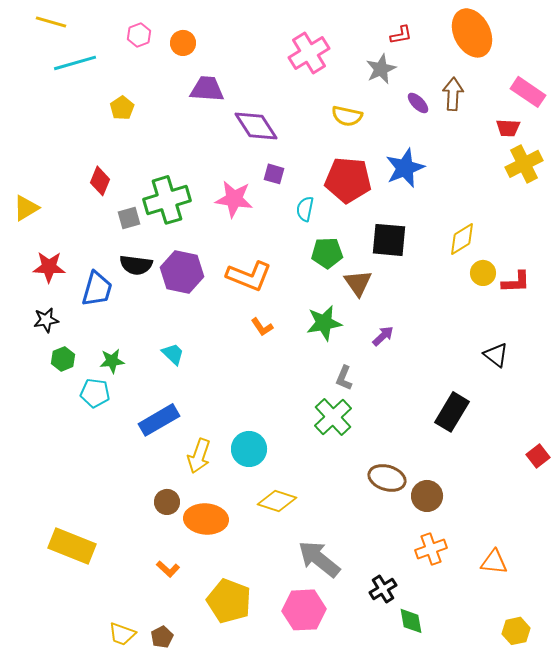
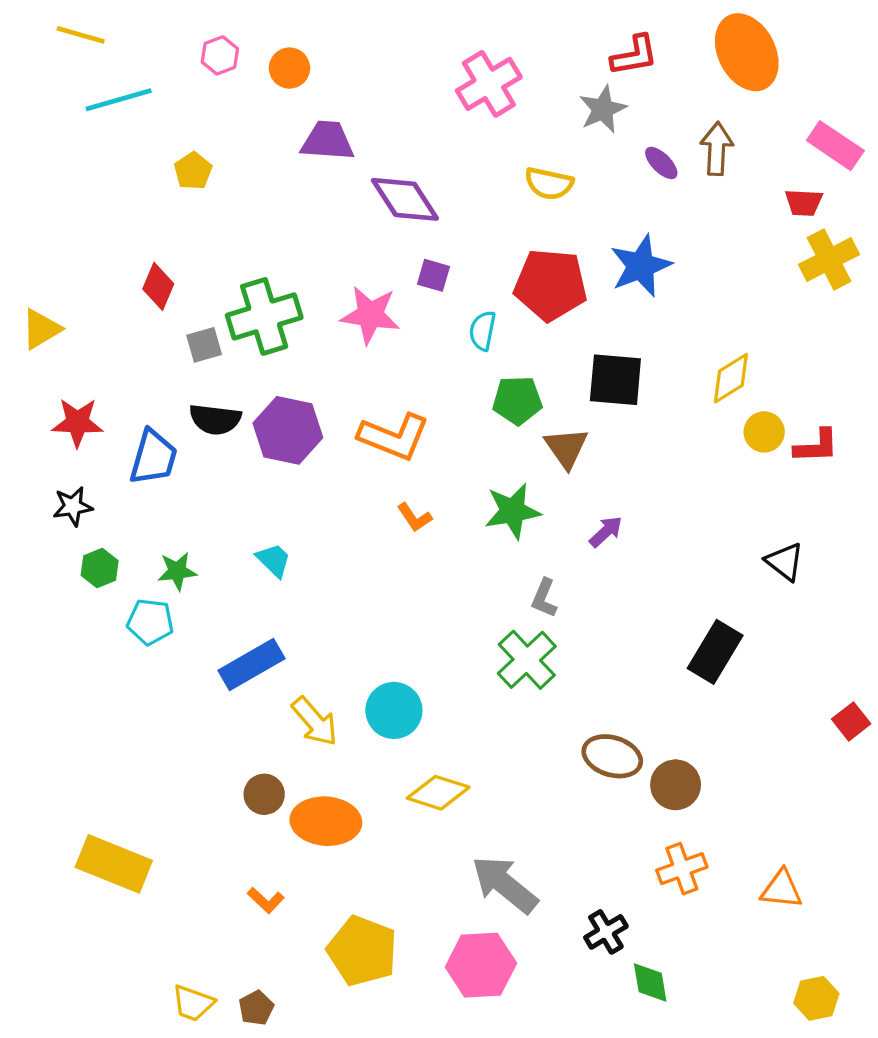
red L-shape: (401, 35) -> (634, 55), size x1.4
yellow arrow: (199, 456) -> (315, 721), turned -60

